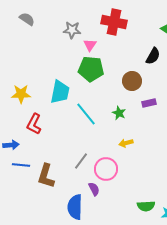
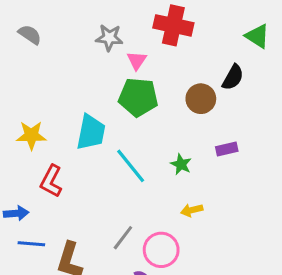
gray semicircle: (27, 19) -> (30, 35), moved
brown circle: (132, 81) -> (201, 99), moved

